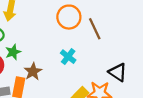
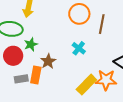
brown line: (95, 29) -> (102, 24), turned 36

